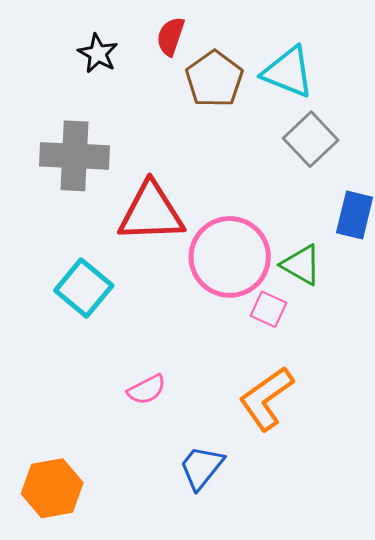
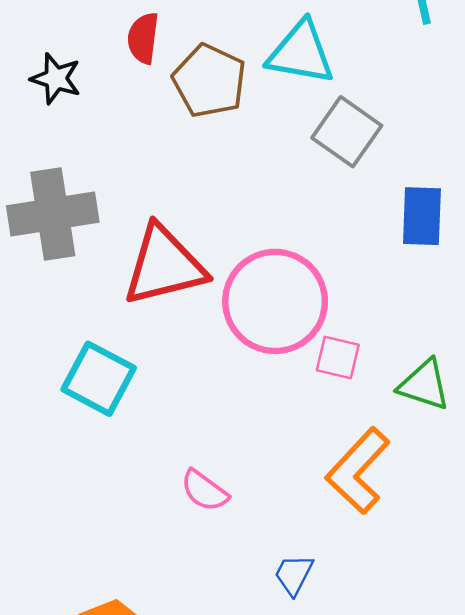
green triangle: (301, 265) -> (424, 385), moved
pink semicircle: (147, 390) -> (204, 491), turned 75
blue trapezoid: (201, 467) -> (294, 575), size x0.7

